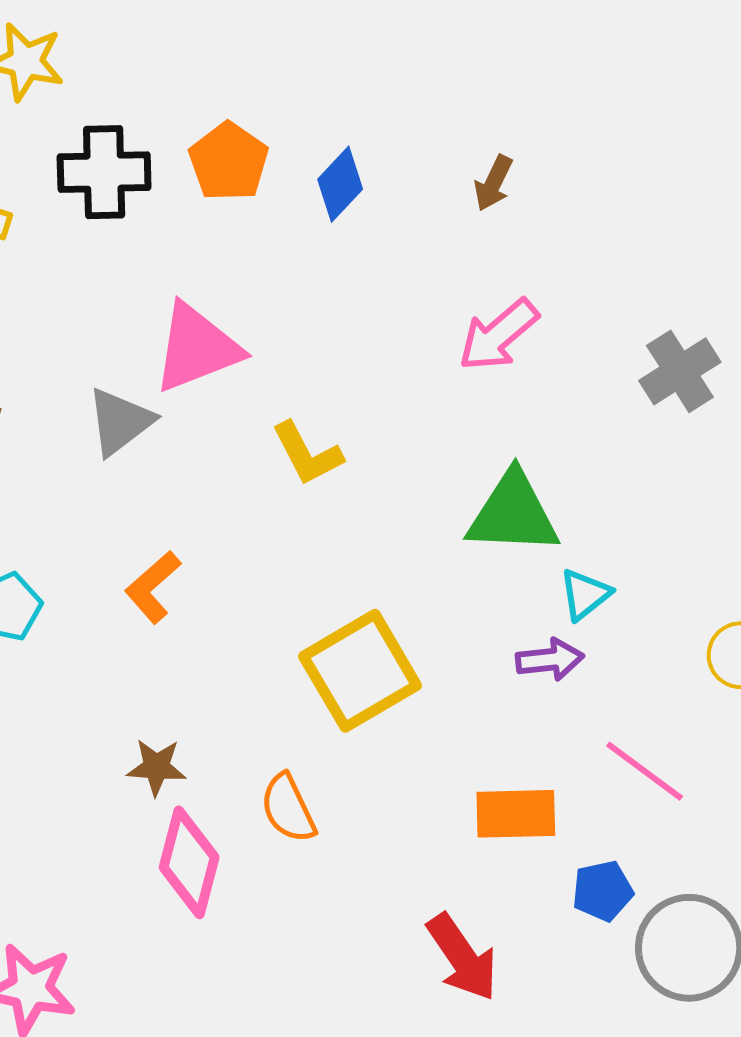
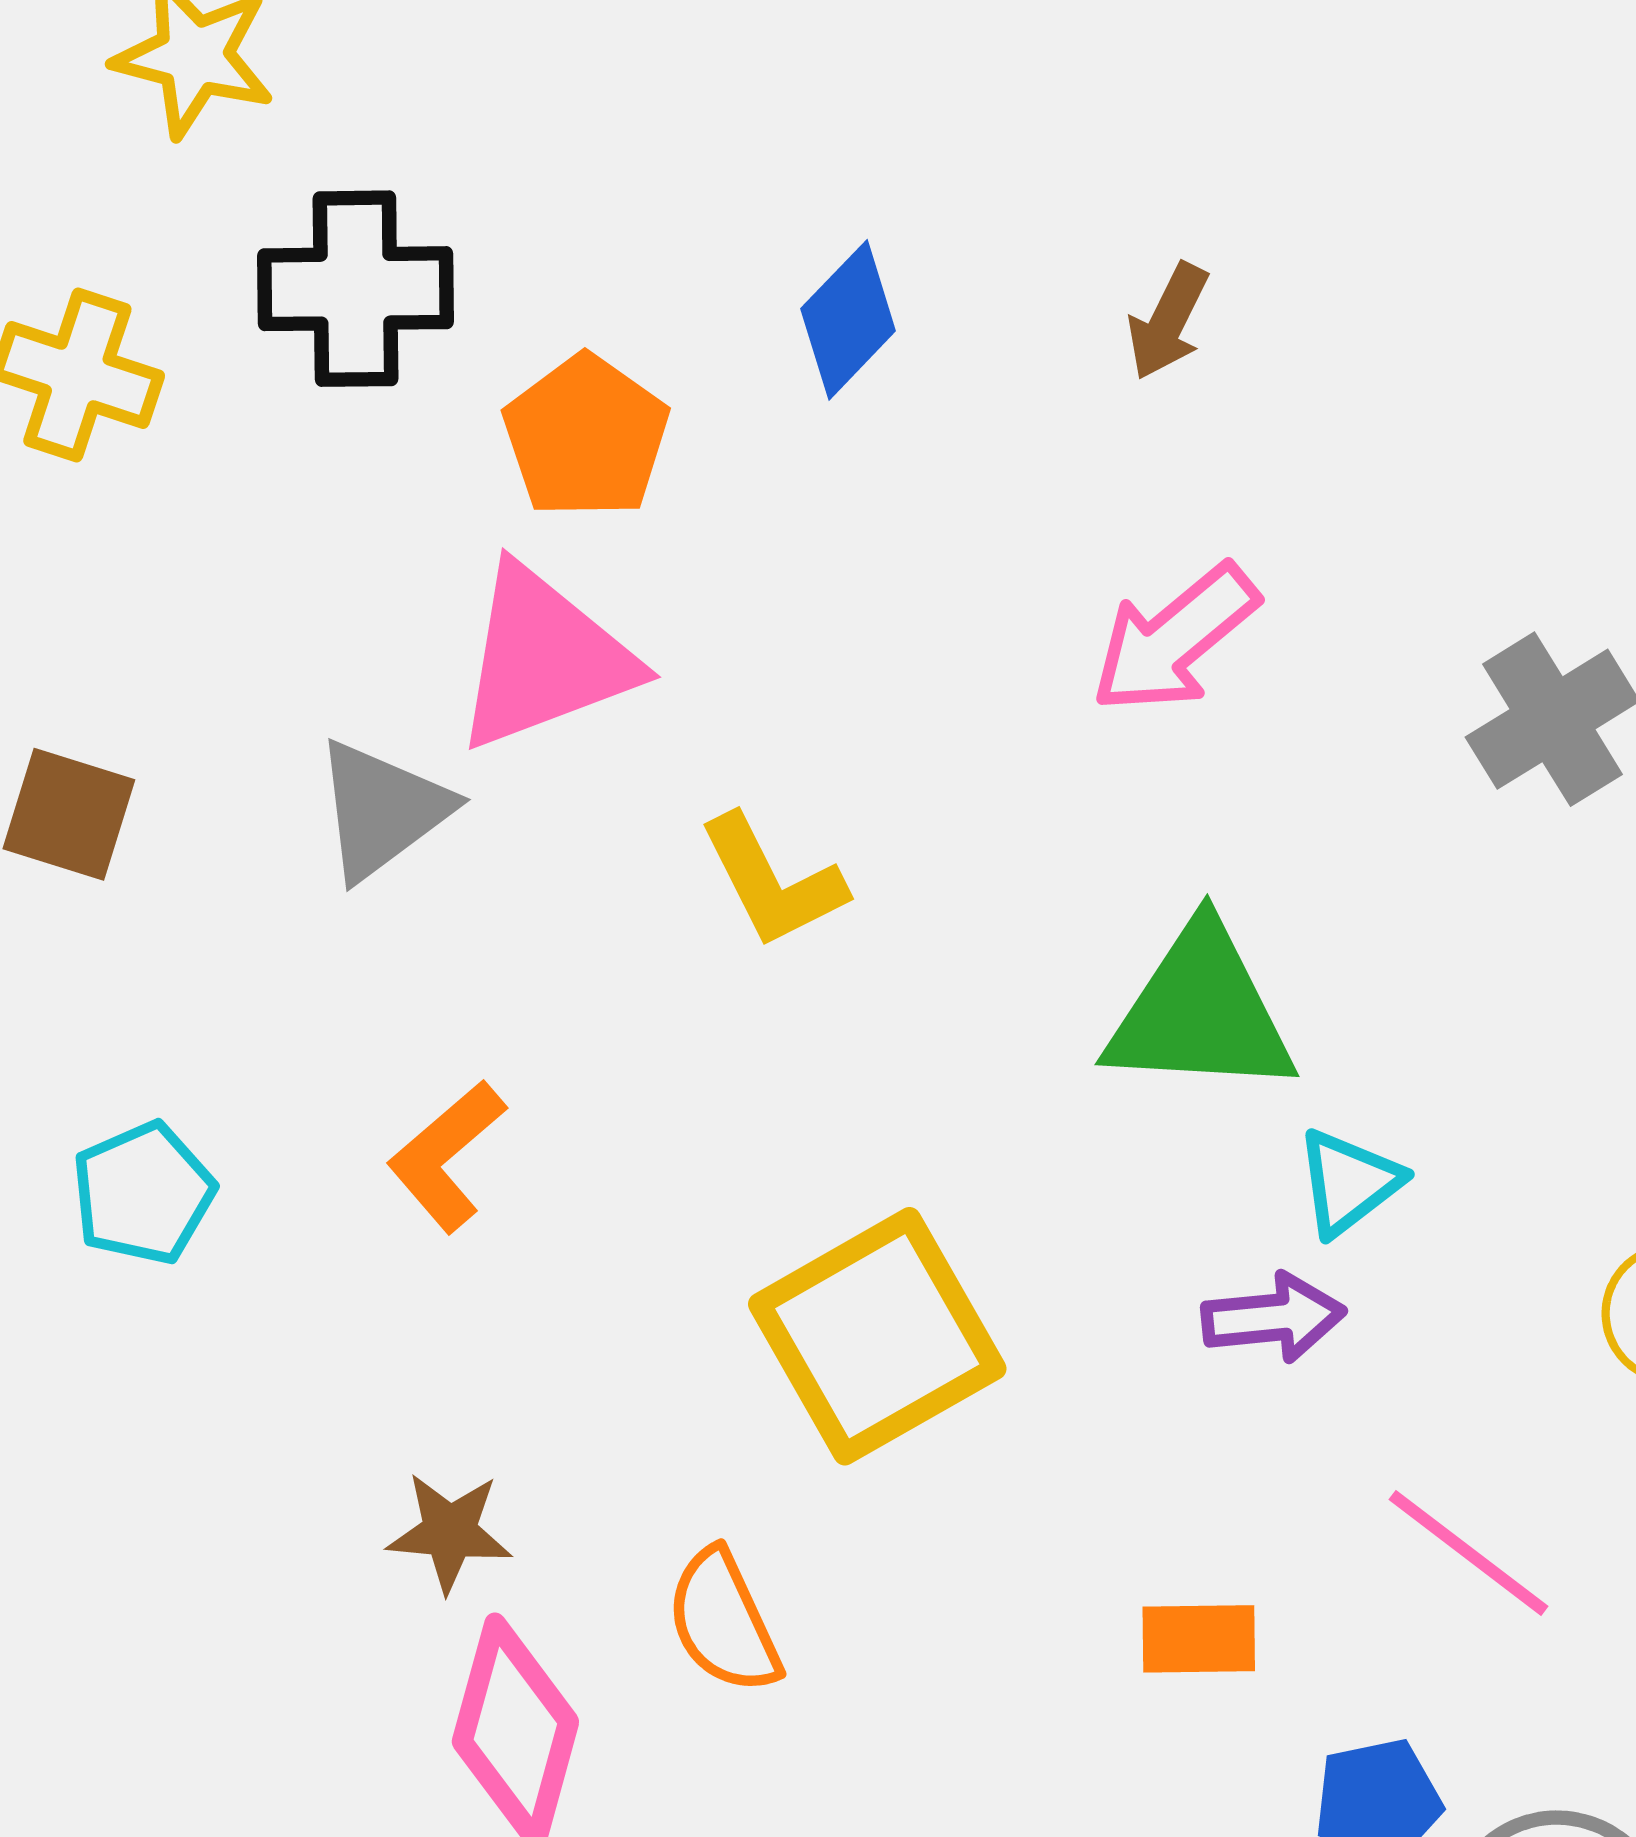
orange pentagon: (229, 162) -> (586, 437), moved
orange rectangle: (516, 814) -> (1199, 1639), size x0.7

